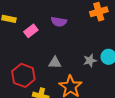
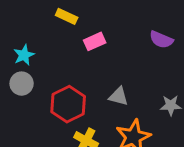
purple semicircle: (59, 22) -> (161, 40), moved

